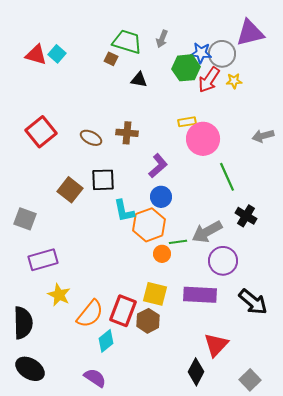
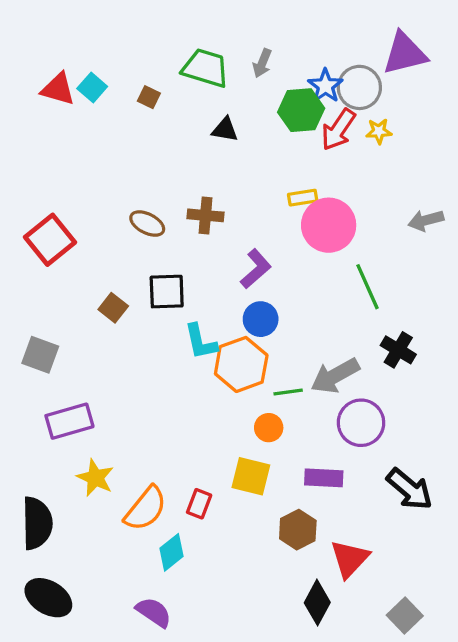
blue star: (201, 53) -> (325, 86), turned 30
brown square: (111, 59) -> (149, 97), moved
red square: (41, 132) -> (50, 240), moved
brown square: (70, 190) -> (113, 308), size x0.7
orange circle: (162, 254) -> (269, 428), moved
purple rectangle: (200, 295) -> (324, 478), size x0.7
red rectangle: (123, 311) -> (199, 504), size x0.6
brown hexagon: (148, 321) -> (298, 530), moved

